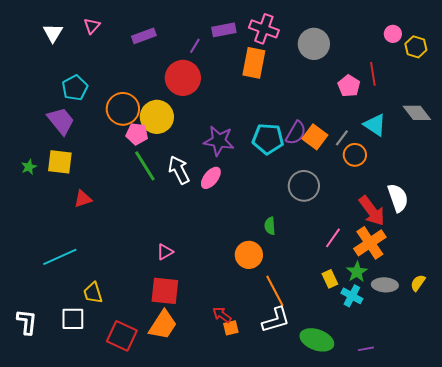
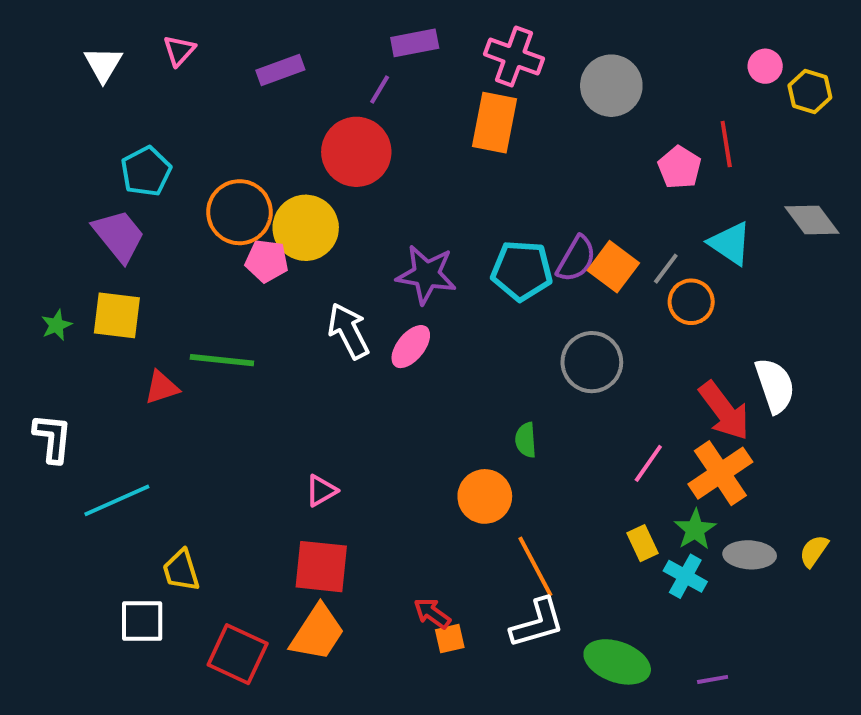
purple rectangle: (224, 30) -> (415, 43), moved
green line: (145, 166) -> (222, 360), moved, turned -52
white L-shape: (27, 322) -> (53, 438), moved

